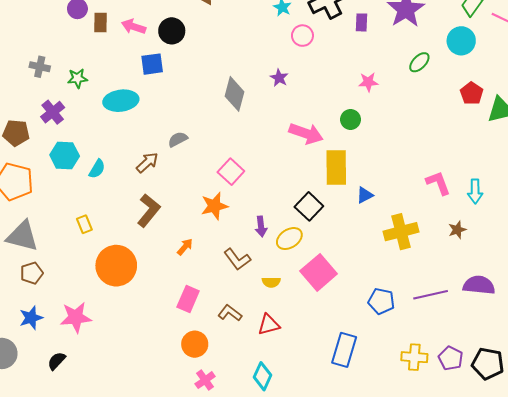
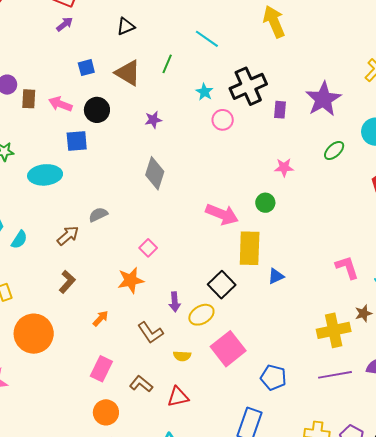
purple star: (279, 78) -> (153, 120), moved, turned 30
pink square: (231, 172) -> (148, 248), size x0.7
brown L-shape: (149, 210) -> (67, 282), size x0.7
yellow cross: (401, 232) -> (334, 330), moved
blue pentagon: (381, 301) -> (273, 377), moved

